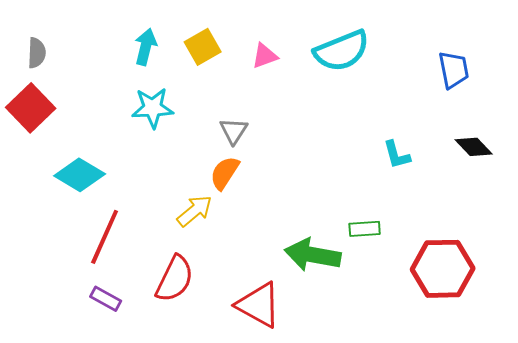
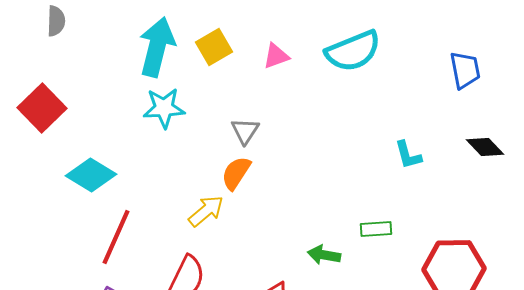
cyan arrow: (146, 47) -> (157, 47), size x1.6
gray semicircle: (37, 53) -> (56, 21), moved
green arrow: (313, 255) -> (324, 255), size x0.6

